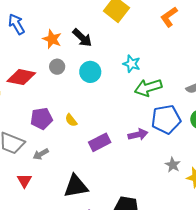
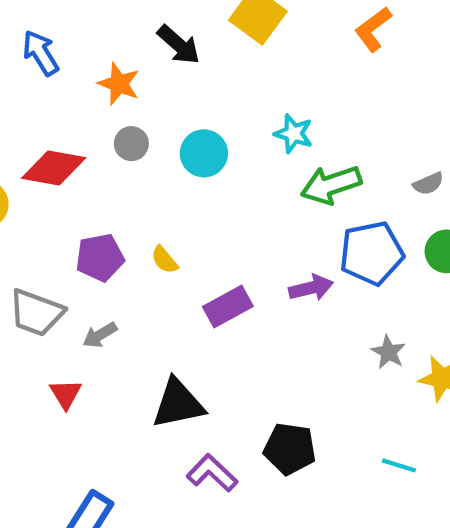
black arrow: (82, 38) -> (179, 45), moved

